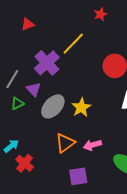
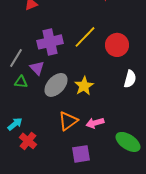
yellow line: (73, 44) -> (85, 37), moved
purple cross: (47, 63) -> (50, 42), turned 30
green triangle: (17, 103) -> (21, 82), turned 32

